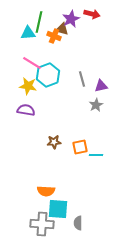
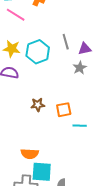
pink line: (32, 63) -> (16, 15), moved
cyan hexagon: (48, 75) -> (38, 52), moved
cyan line: (96, 155) -> (80, 126), moved

